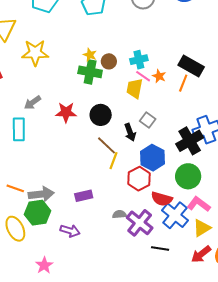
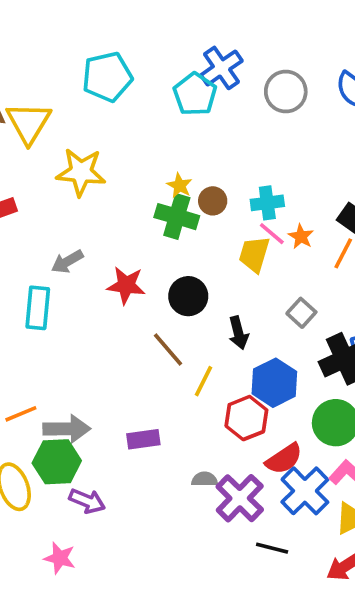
gray square: (148, 120) -> (301, 313), moved
brown line: (107, 145) -> (168, 349), moved
orange line: (15, 188) -> (21, 414), turned -48
red semicircle: (162, 199) -> (284, 459), turned -55
purple arrow: (70, 231) -> (87, 501), moved
pink star: (44, 265) -> (60, 558), turned -30

